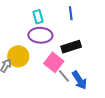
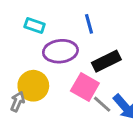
blue line: (71, 13) -> (89, 24), moved
cyan rectangle: (38, 17) -> (35, 26), moved, turned -48

